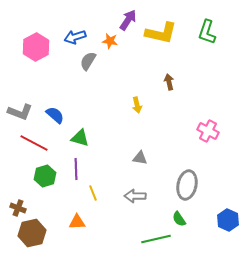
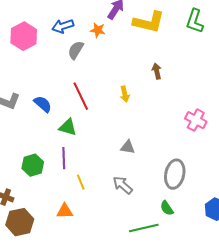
red line: (34, 143) -> (81, 96), moved, turned 36
gray arrow: (135, 196) -> (123, 185), turned 40

